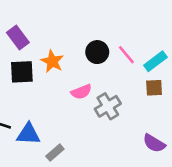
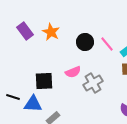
orange star: (52, 61) -> (51, 32), moved
black square: (22, 72) -> (44, 81), moved

